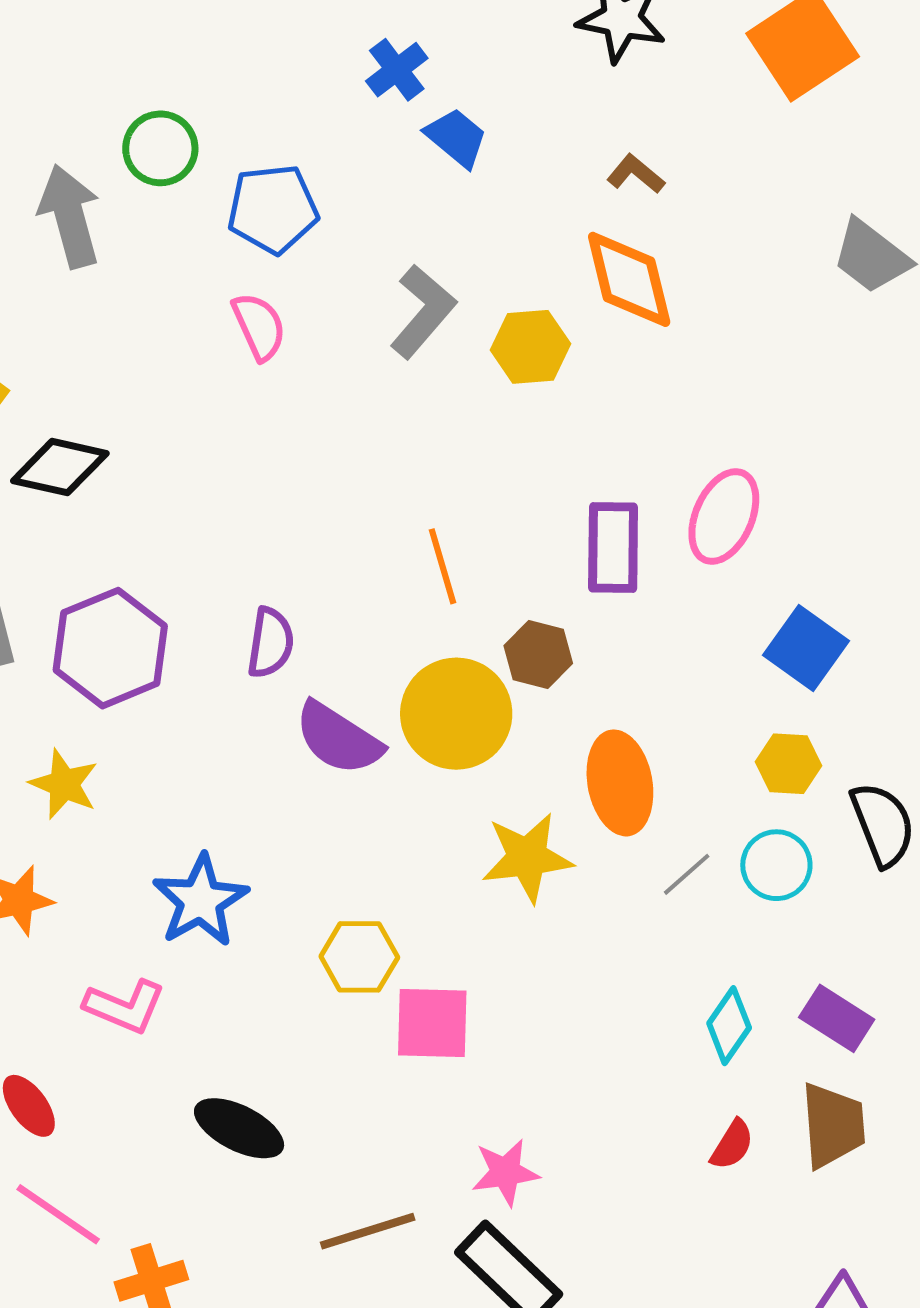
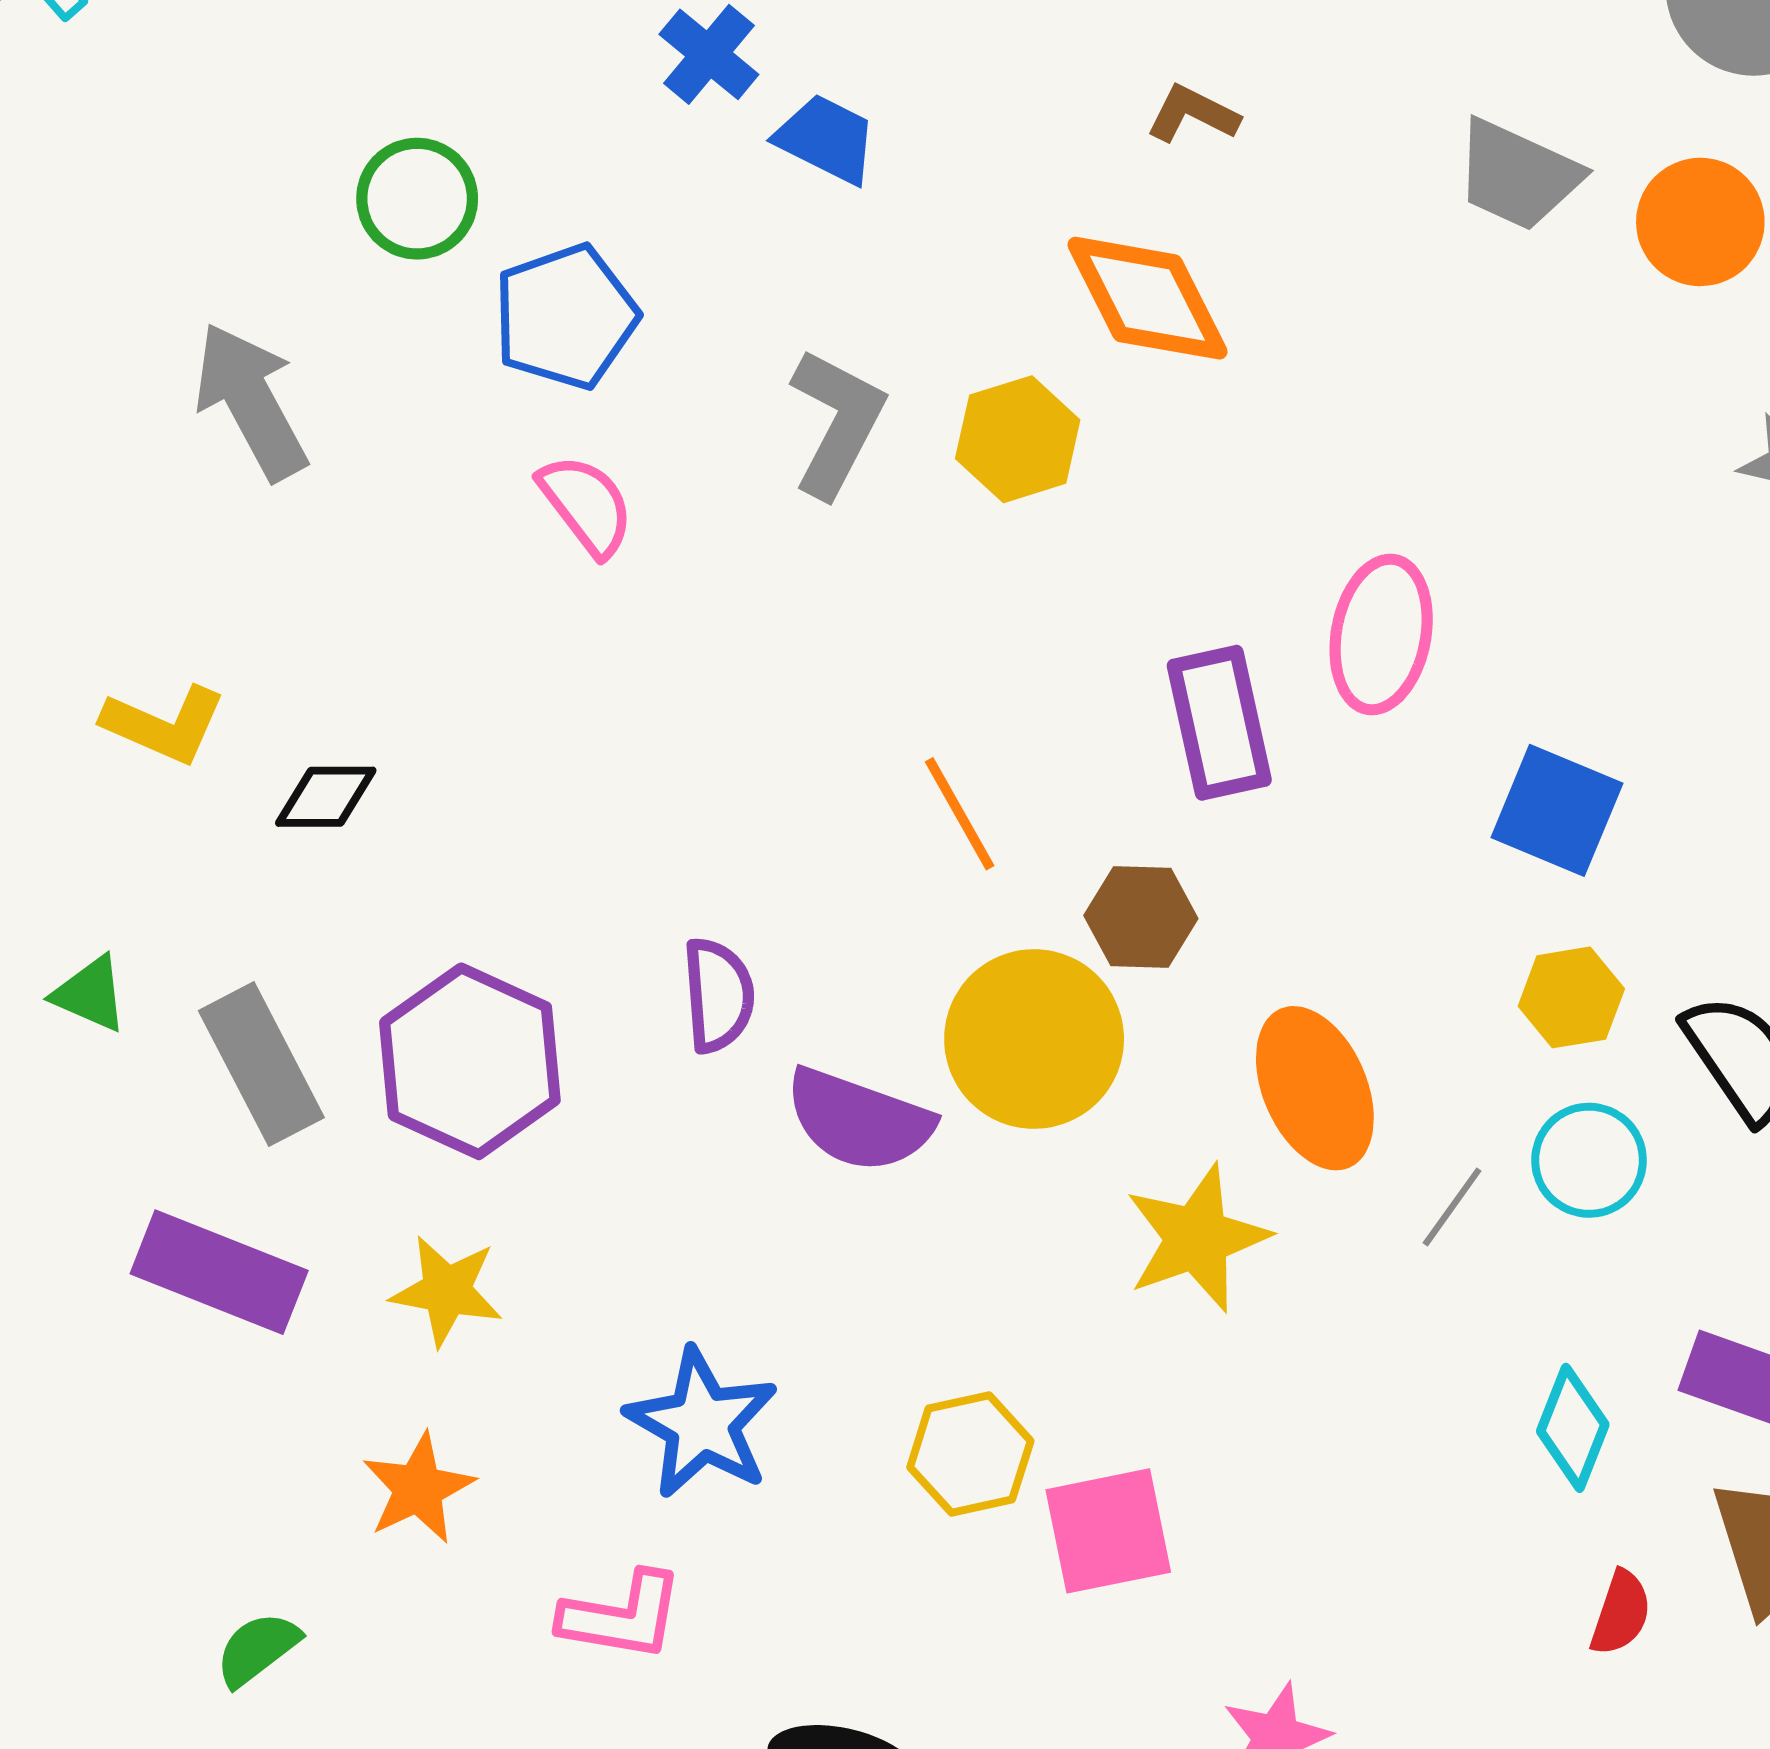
green circle: (160, 148) -> (417, 199), moved
brown L-shape: (636, 174) -> (1193, 114), moved
black diamond: (60, 467) -> (326, 797), size x0.7

